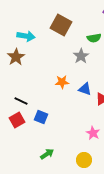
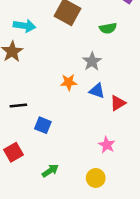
gray star: (81, 56) -> (92, 61), moved
black line: (21, 101) -> (18, 106), turned -32
red square: (17, 120) -> (13, 152), moved

